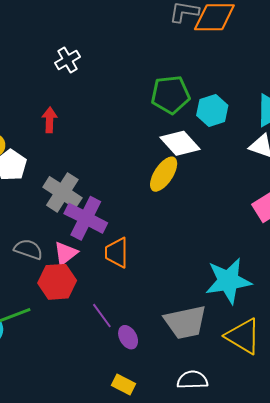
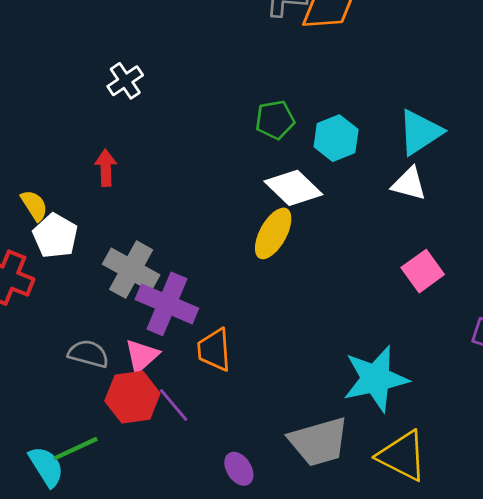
green pentagon: (170, 95) -> (275, 120), size x0.7
purple line: (102, 316) -> (174, 405), moved

